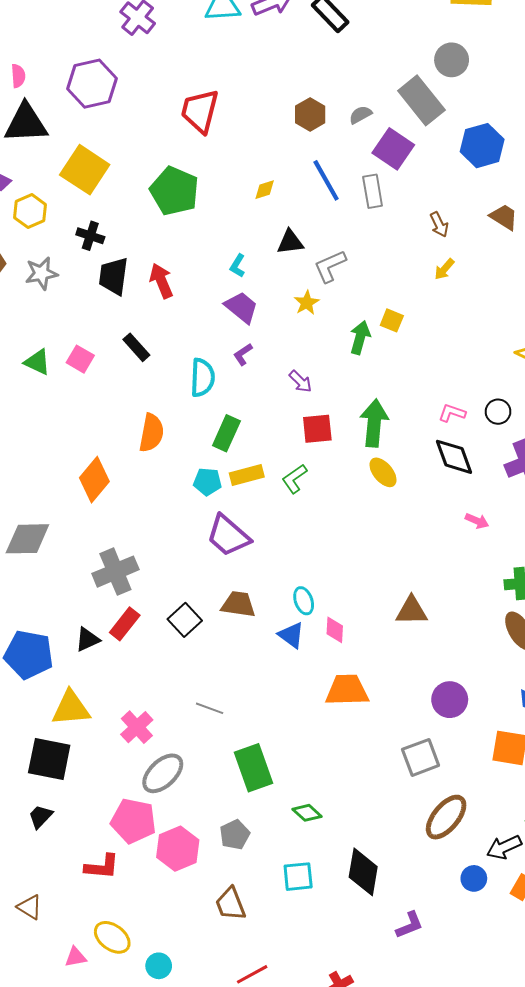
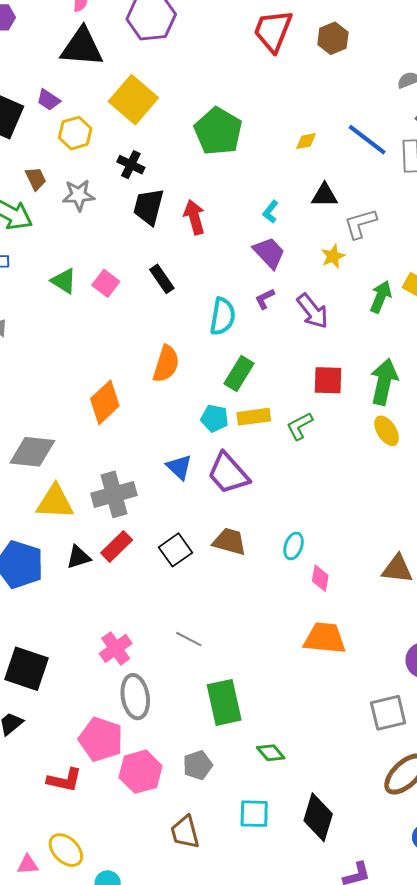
red trapezoid: (200, 111) -> (273, 31), moved
brown hexagon: (310, 114) -> (333, 38), moved
blue line: (326, 180) -> (367, 140), turned -30
purple arrow: (300, 381) -> (313, 311), moved, size x1.5
cyan ellipse: (304, 601) -> (294, 546), turned 32
blue triangle: (291, 635) -> (179, 467), moved
yellow triangle: (71, 708) -> (55, 502), moved
gray ellipse: (163, 773) -> (135, 697), turned -63

